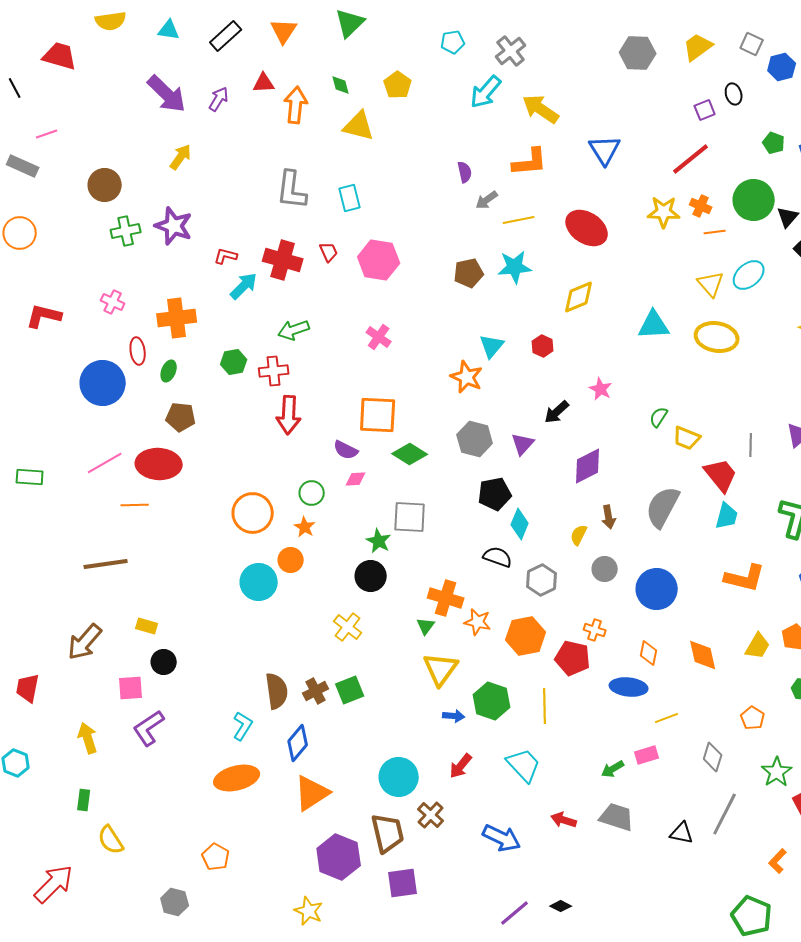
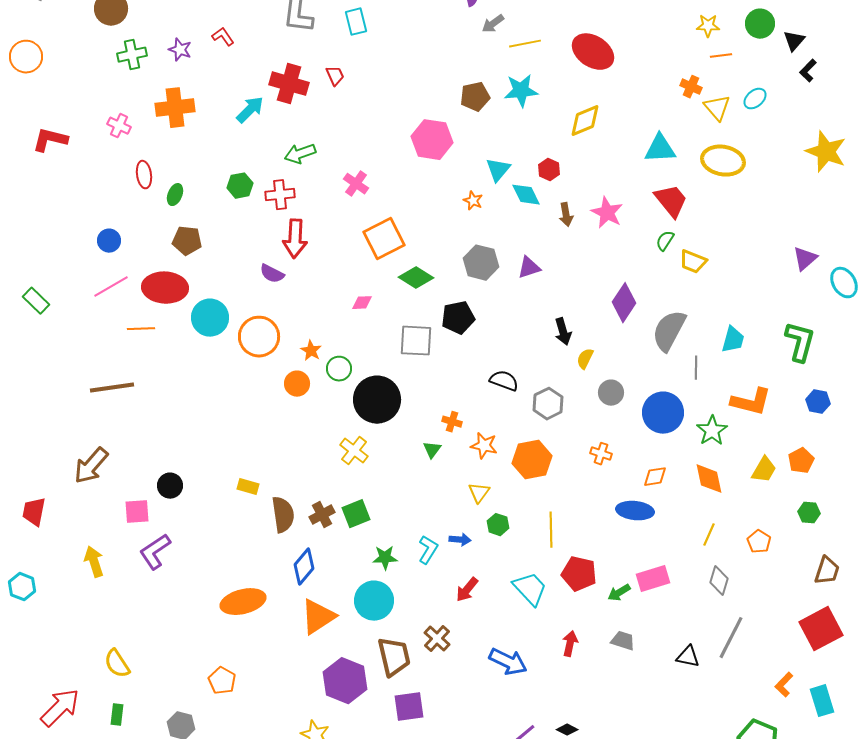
green circle: (754, 200) -> (760, 24), size x0.7
orange cross: (701, 206) -> (691, 87), moved
yellow star: (664, 212) -> (708, 26), moved, size x0.7
purple star: (174, 226) -> (180, 50), size x0.6
red L-shape: (226, 256) -> (223, 37), moved, turned 40
pink hexagon: (379, 260) -> (432, 140), moved
cyan ellipse: (749, 275) -> (755, 99), size x0.7
orange cross: (177, 318) -> (175, 108), moved
pink cross: (379, 337) -> (356, 184), moved
orange star: (467, 377) -> (473, 201), size x0.6
blue circle: (103, 383) -> (109, 241), moved, size x0.5
pink star: (601, 389) -> (607, 213), size x1.4
black arrow: (557, 412) -> (563, 332), moved, turned -64
orange square: (378, 415) -> (384, 239), turned -30
purple triangle: (523, 444) -> (529, 268), turned 30
gray line: (751, 445) -> (696, 368), moved
purple semicircle: (346, 450) -> (272, 274), moved
purple diamond: (588, 466) -> (624, 303), moved, turned -30
red trapezoid: (721, 475) -> (671, 201), moved
green rectangle: (30, 477) -> (36, 301), turned 40
green circle: (312, 493) -> (339, 369), moved
black pentagon: (495, 494) -> (458, 318), moved
brown arrow: (609, 517) -> (566, 215), moved
cyan diamond: (520, 524) -> (526, 195), moved, turned -48
green star: (379, 541) -> (385, 558), moved, turned -30
black circle: (371, 576) -> (377, 400), size x1.5
cyan circle: (259, 582) -> (210, 318), moved
orange cross: (446, 598) -> (452, 422), size x0.6
yellow rectangle: (147, 626) -> (248, 487), moved
orange diamond: (649, 653) -> (655, 477), turned 70
red pentagon: (573, 658) -> (579, 574), moved
yellow triangle: (441, 669) -> (479, 493), moved, size x0.6
green hexagon: (492, 701) -> (498, 525), size x0.6
yellow line: (667, 718) -> (709, 535), moved, turned -45
cyan L-shape: (243, 726) -> (428, 550), moved
pink rectangle: (647, 755) -> (653, 579), size x1.4
green star: (777, 772) -> (712, 431), moved
cyan circle: (399, 777) -> (374, 601), moved
green rectangle: (84, 800) -> (117, 715), moved
gray trapezoid: (617, 817) -> (623, 641), size x0.7
red arrow: (564, 820) -> (570, 644), turned 85

